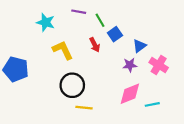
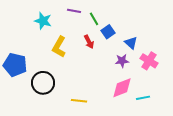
blue triangle: (139, 46) -> (131, 43), turned -40
yellow L-shape: (63, 50) -> (59, 47), turned -125
black circle: (72, 85) -> (43, 83), moved

